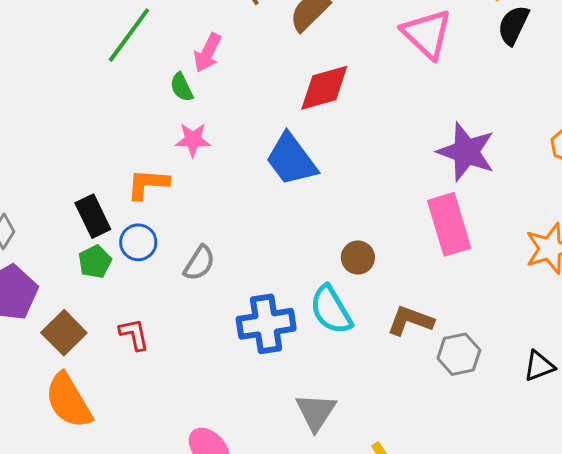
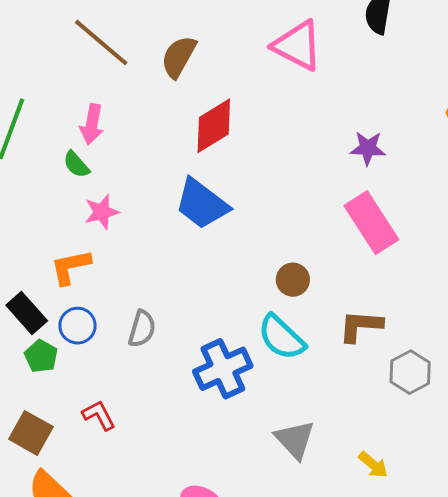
purple star: (466, 152) -> (368, 148), size x0.6
gray hexagon: (459, 354) -> (410, 372), moved

